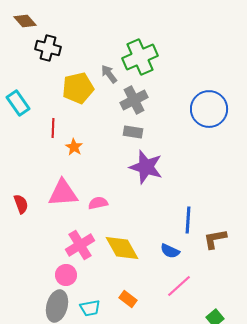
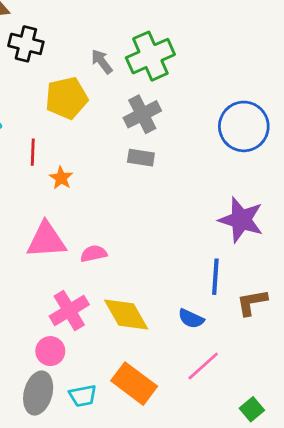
gray arrow: (109, 74) -> (102, 61), moved
purple star: (146, 167) -> (241, 220), moved
orange rectangle: (128, 299) -> (134, 384), size x1.8

